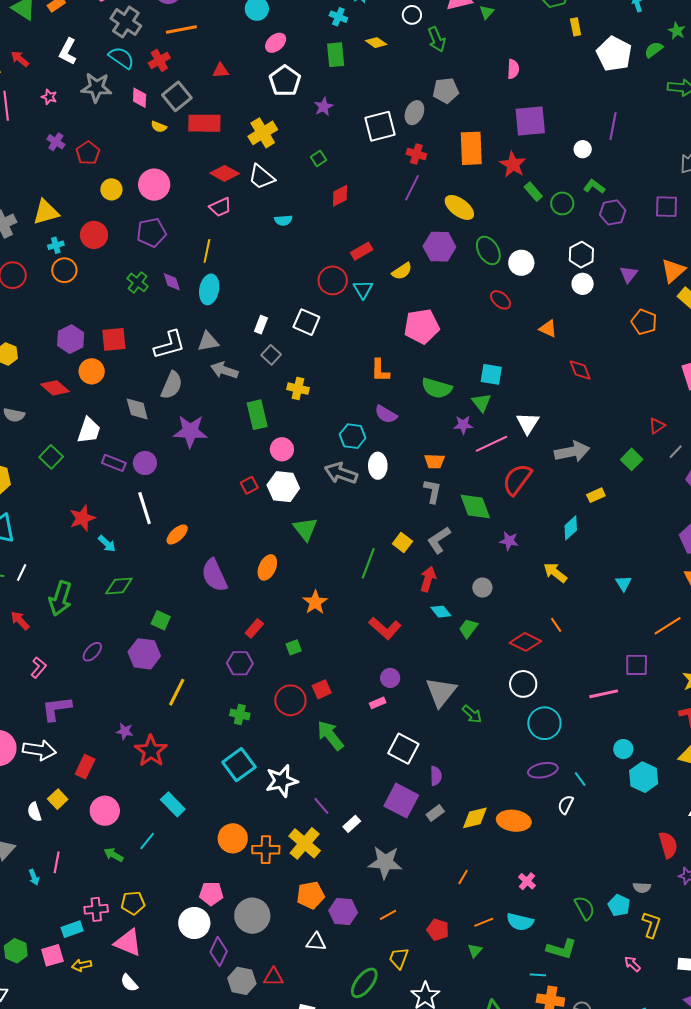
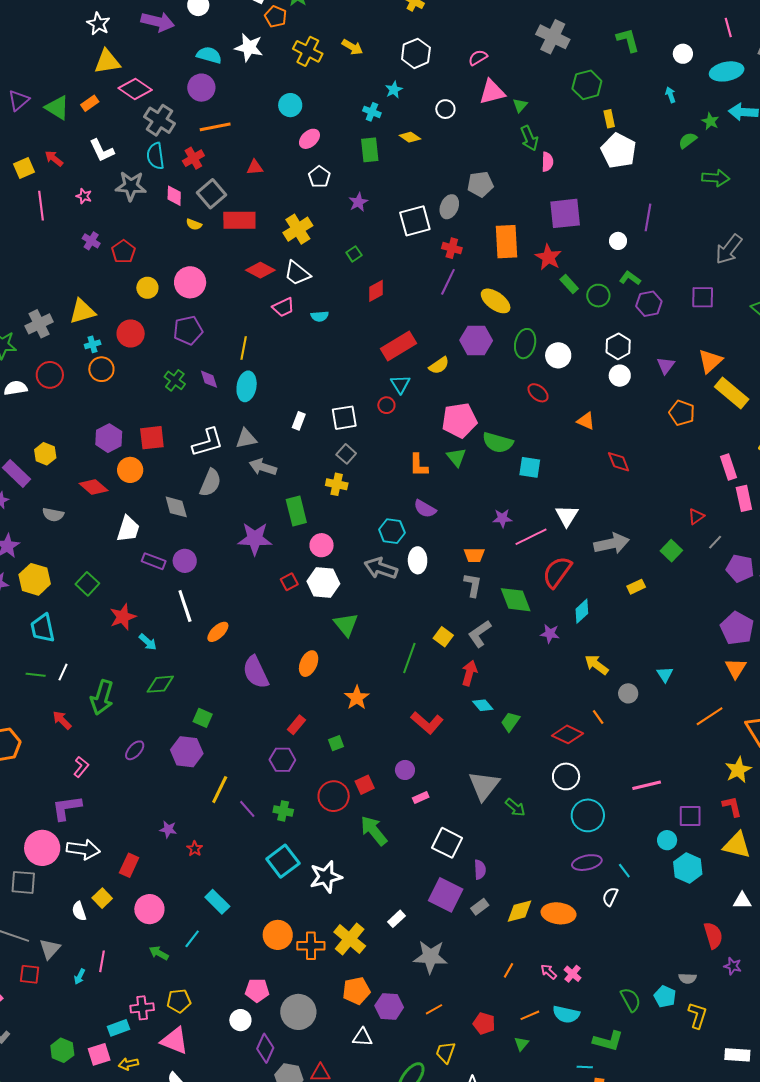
green arrow: (437, 39) -> (529, 138), moved
white L-shape: (68, 51) -> (102, 150), turned -52
white pentagon: (614, 54) -> (619, 151), moved
cyan semicircle: (121, 58) -> (155, 156), turned -132
white pentagon: (285, 81) -> (319, 177), size x0.7
pink trapezoid: (220, 207) -> (283, 307), moved
green ellipse: (488, 250) -> (525, 344), turned 44
red rectangle: (362, 251) -> (398, 346), size x1.6
red circle: (333, 280) -> (386, 405), moved, size x0.6
white square: (306, 322) -> (344, 418), turned -32
gray square: (271, 355) -> (346, 454), moved
green semicircle: (437, 388) -> (498, 443), moved
green triangle: (481, 403) -> (456, 457), moved
purple star: (190, 431) -> (255, 539), moved
green square: (51, 457) -> (87, 584), moved
cyan diamond: (571, 528) -> (582, 611), moved
gray circle: (482, 588) -> (628, 693), moved
purple square: (637, 665) -> (690, 816), moved
purple circle: (390, 678) -> (405, 770), moved
purple L-shape: (57, 709) -> (67, 808), moved
red star: (151, 751) -> (195, 849), size x0.5
purple line: (321, 806) -> (247, 809), moved
cyan arrow: (34, 877) -> (80, 976), turned 49
white circle: (194, 923) -> (240, 1020), size x0.7
pink arrow: (632, 964) -> (549, 972), moved

